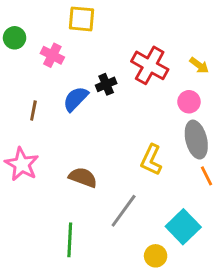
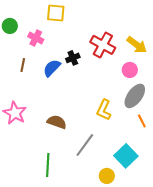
yellow arrow: (199, 65) -> (137, 45), size x1.5
brown line: (33, 110) -> (23, 65), moved
gray ellipse: (196, 140) -> (135, 96), turned 50

